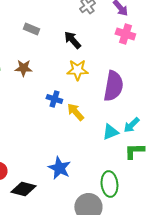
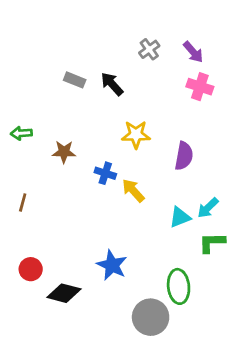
black arrow: (72, 40) -> (112, 84), moved
brown star: (23, 68) -> (64, 152), moved
purple semicircle: (113, 86) -> (184, 156), size x0.7

